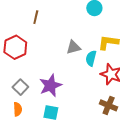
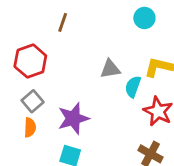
gray square: (20, 87) -> (33, 101), moved
orange semicircle: (18, 109) -> (30, 127), moved

